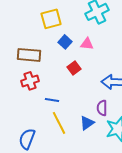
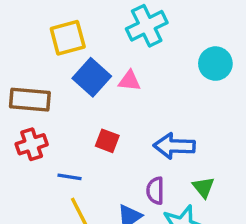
blue square: (65, 42) -> (92, 77), size x1.5
red square: (74, 68) -> (107, 141), moved, turned -32

